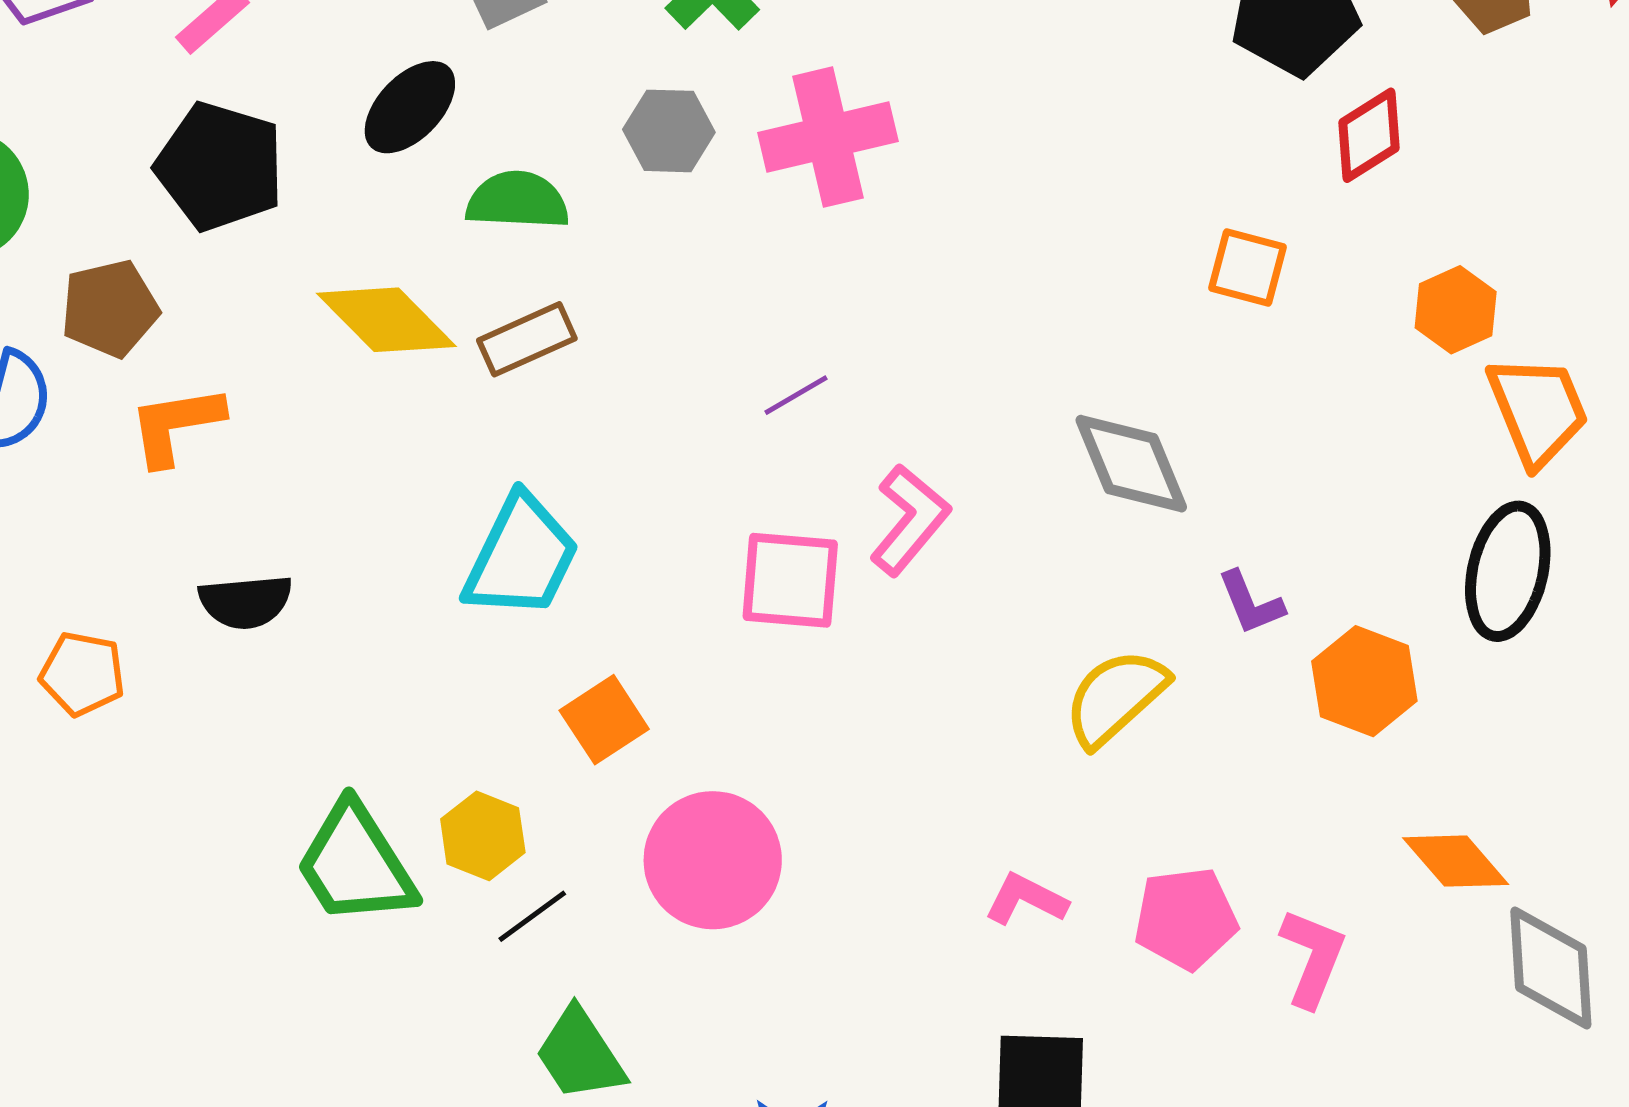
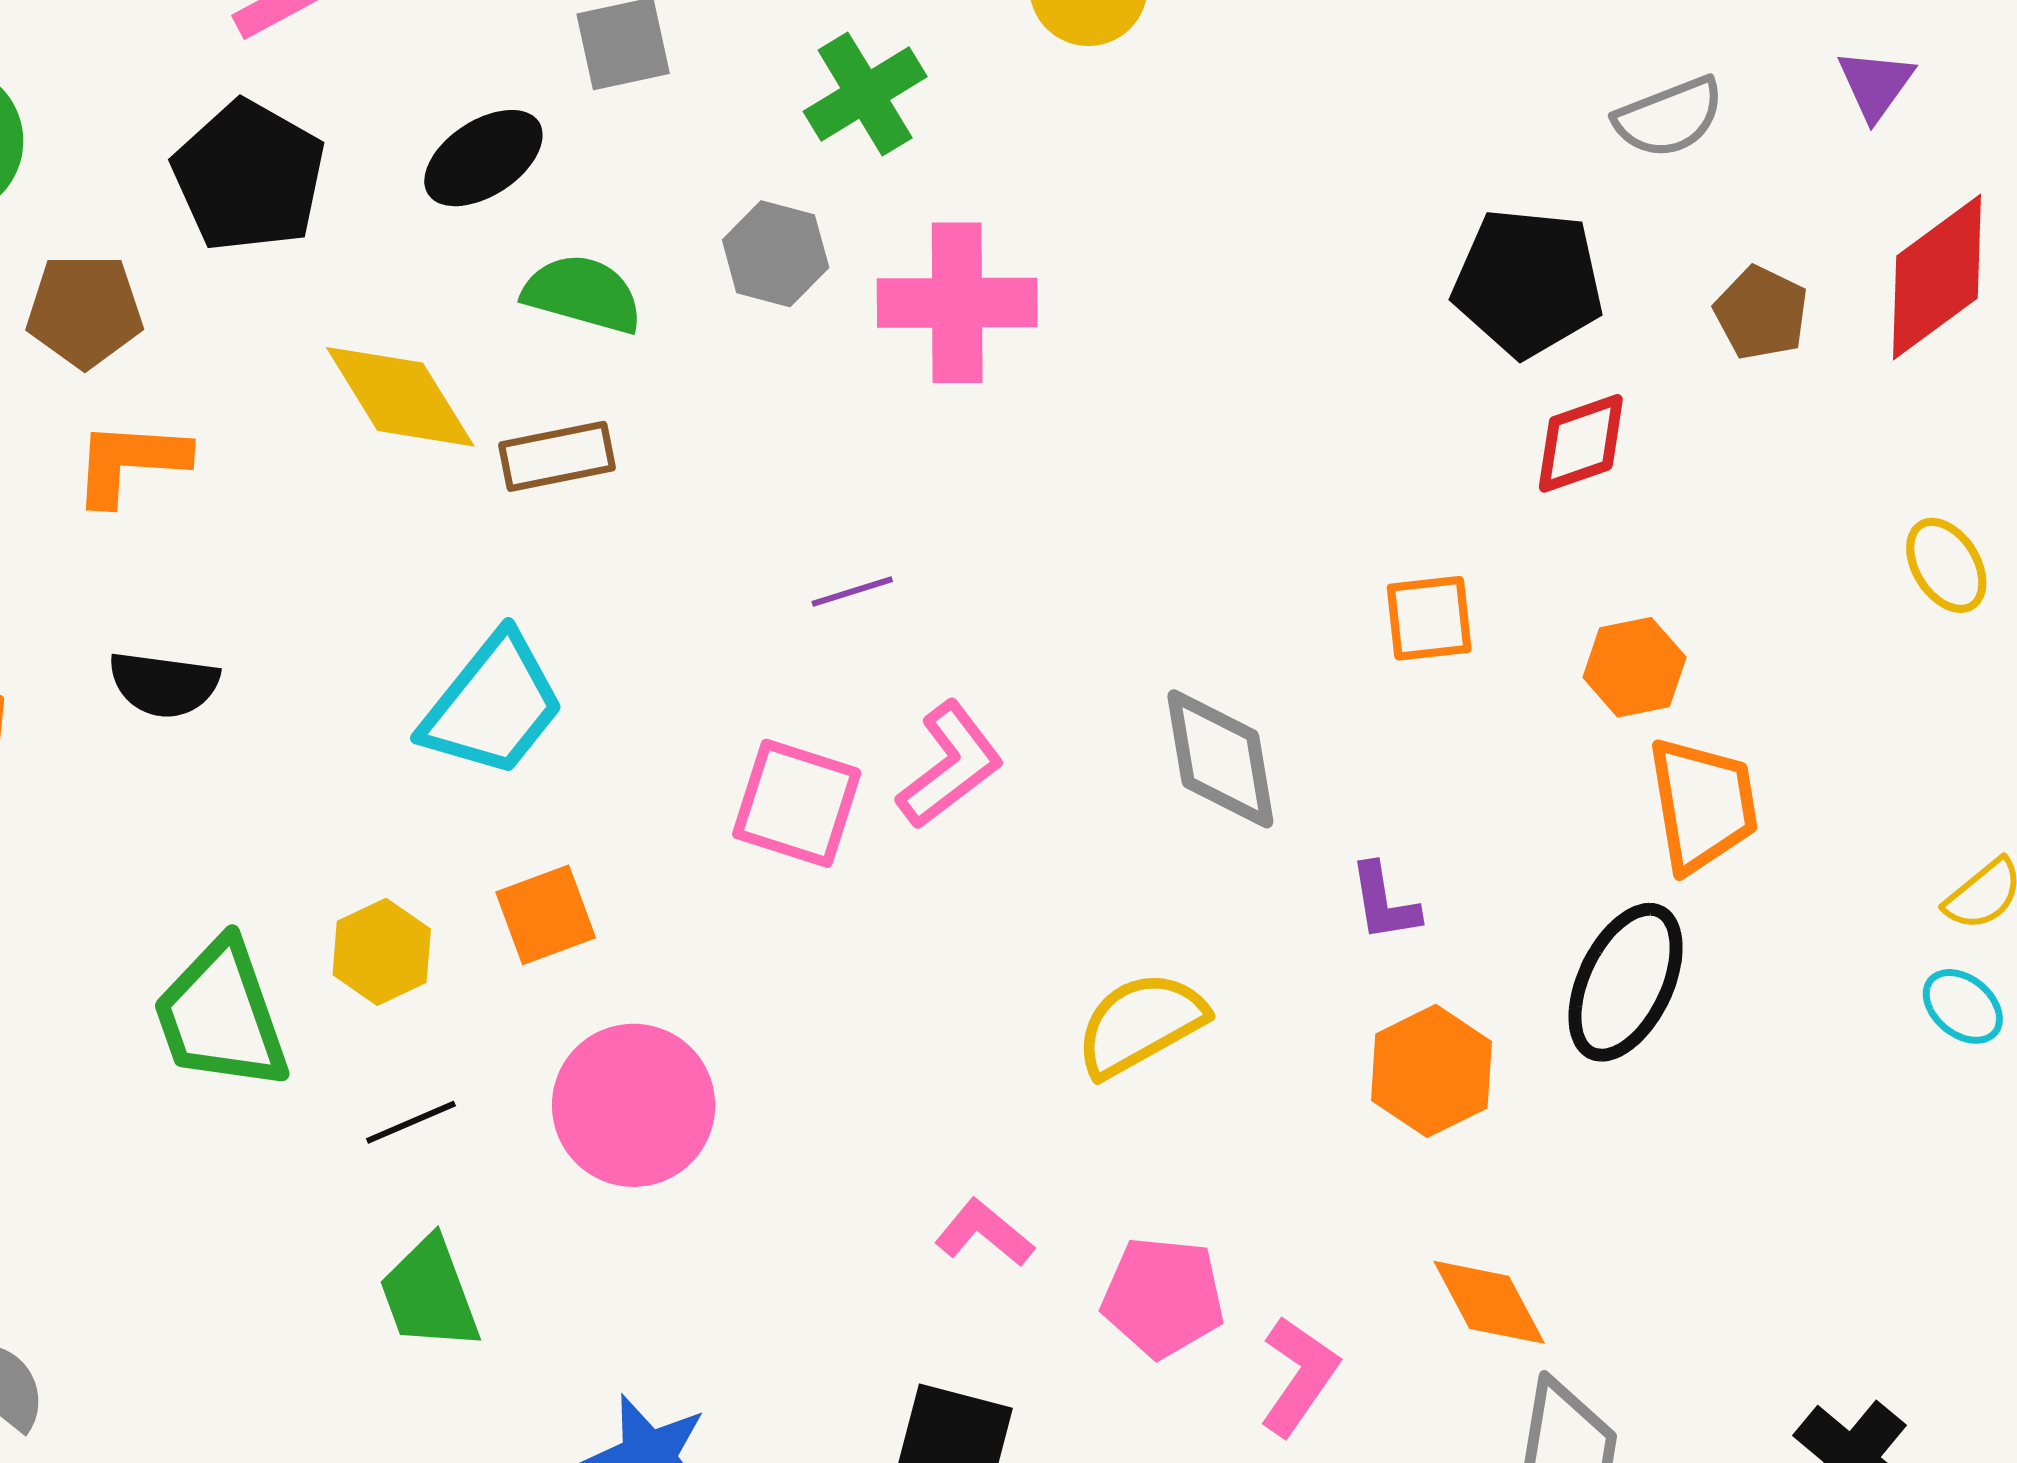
orange square: (1248, 267) -> (1429, 618), moved, turned -34
purple L-shape: (1251, 603) -> (1384, 902), moved
yellow hexagon: (483, 836) -> (382, 952), moved

